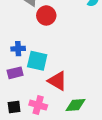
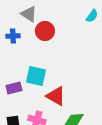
blue cross: (18, 49) -> (13, 36), moved

